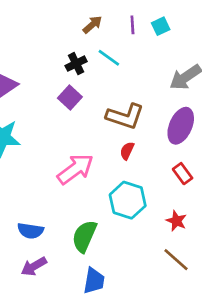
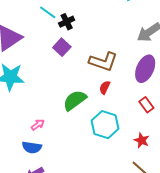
cyan line: (109, 58) -> (48, 12), moved
pink arrow: (75, 169) -> (38, 125), moved, size x0.5
green semicircle: (84, 236) -> (75, 100), moved, turned 30

